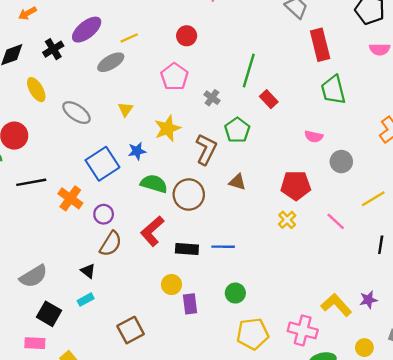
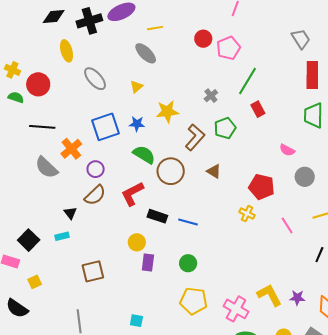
black cross: (53, 49) -> (89, 21), size x1.4
gray ellipse: (111, 62) -> (146, 53), moved, turned 60
pink pentagon: (174, 77) -> (228, 48), moved
yellow cross: (287, 220) -> (247, 214), turned -35
gray semicircle: (33, 276) -> (46, 167), moved, turned 60

